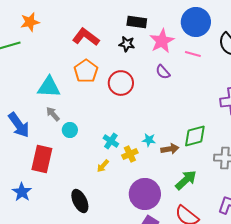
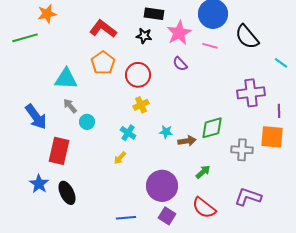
yellow cross: (130, 154) -> (141, 105), moved
green arrow: (186, 180) -> (203, 172), size x0.7
black ellipse: (80, 201) -> (67, 193), moved

